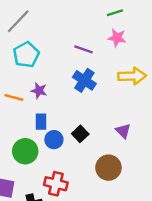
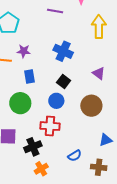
yellow arrow: (132, 76) -> (99, 27), turned -80
blue cross: (84, 80) -> (63, 51), moved
blue circle: (54, 140) -> (56, 101), moved

